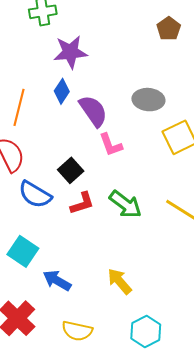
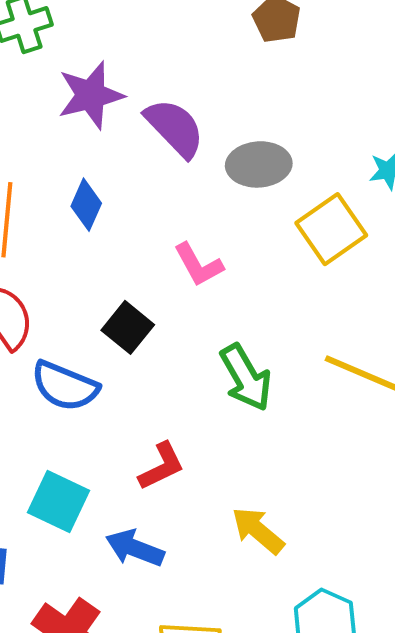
blue diamond: (62, 91) -> (86, 205), moved
purple semicircle: (93, 111) -> (175, 128), moved
red L-shape: (82, 203) -> (161, 466), moved
green arrow: (125, 204) -> (246, 378), turned 32

